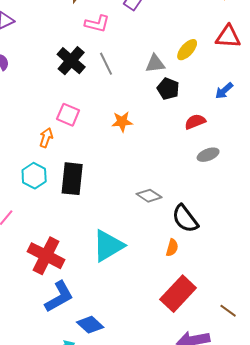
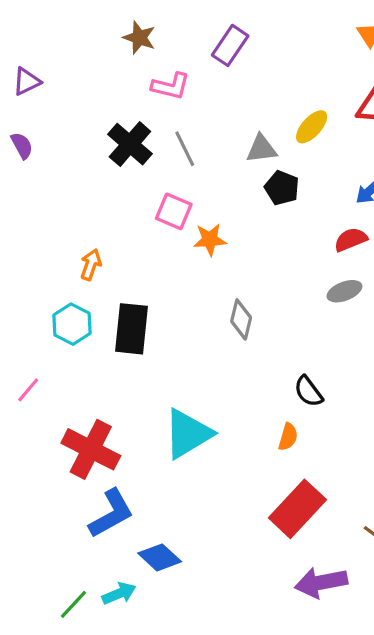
pink square: (68, 115) -> (174, 211), moved
red semicircle: (195, 122) -> (351, 240), moved
gray diamond: (149, 196) -> (241, 319), moved, turned 70
black semicircle: (185, 219) -> (308, 391), size x0.7

